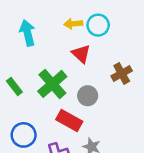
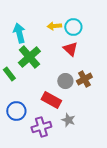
red triangle: (81, 54) -> (70, 49), moved
brown cross: (122, 73) -> (84, 79), moved
green cross: (52, 84) -> (29, 57), moved

